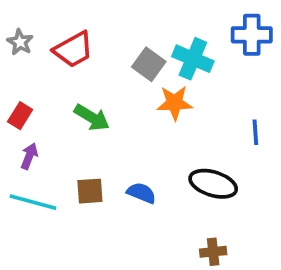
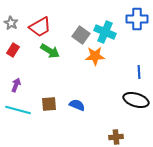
red rectangle: (20, 116) -> (13, 50), moved
green arrow: (92, 118) -> (50, 51), moved
black ellipse: (213, 184) -> (136, 100), moved

